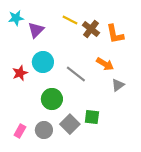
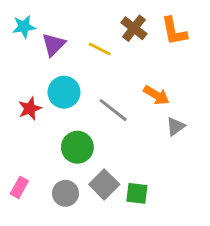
yellow line: (70, 20) -> (100, 49), moved
brown cross: (91, 29) -> (134, 28), moved
orange L-shape: (115, 34) -> (174, 31), moved
green square: (92, 117) -> (137, 193), moved
pink rectangle: (20, 131) -> (19, 187), moved

